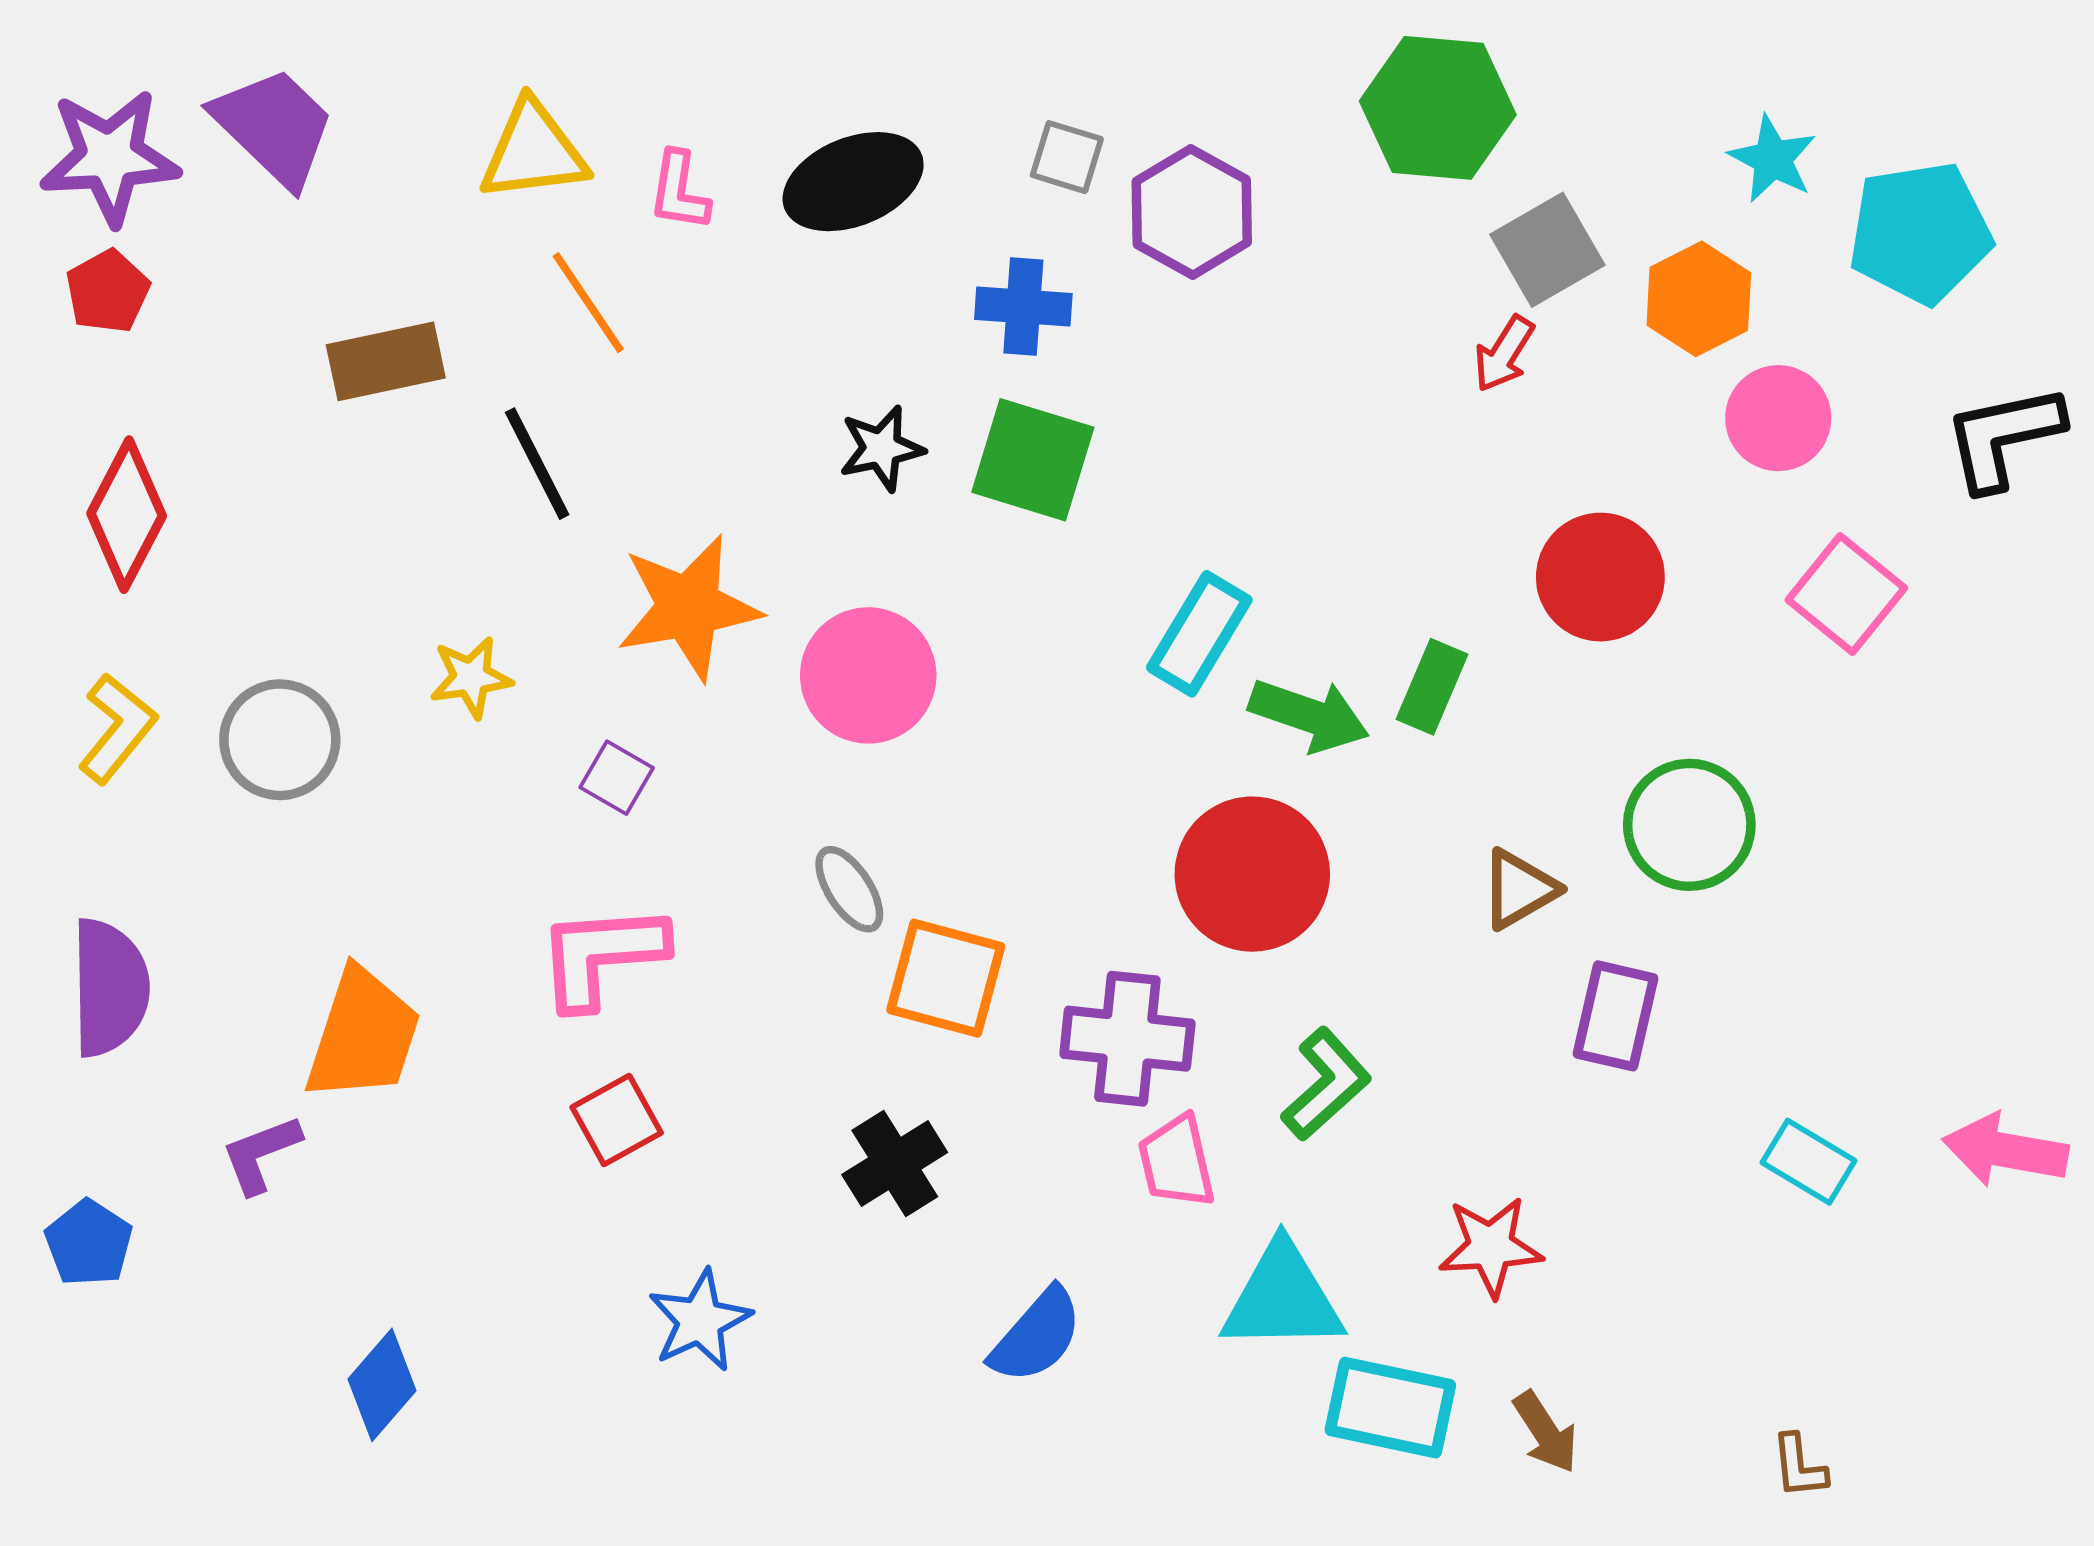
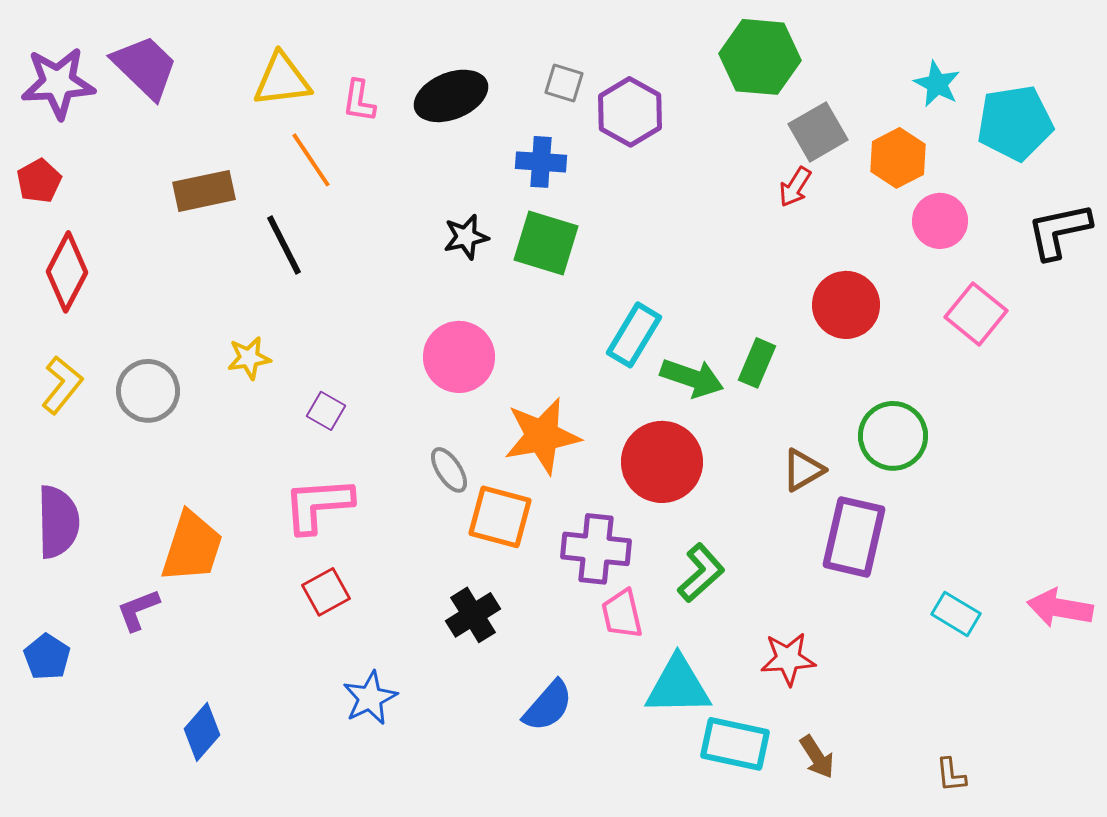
red pentagon: (108, 291) -> (39, 181), moved
orange star: (688, 607) -> (542, 436), moved
purple rectangle: (1616, 1016) -> (854, 537), size x1.4

